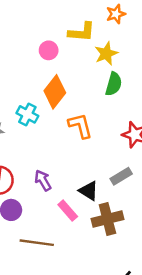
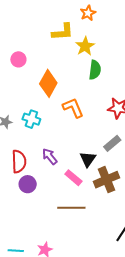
pink circle: (49, 50) -> (18, 59), moved
cyan cross: (27, 114) -> (31, 119), moved
black triangle: (89, 191) -> (88, 159), turned 42
brown line: (37, 243) -> (71, 208), moved

